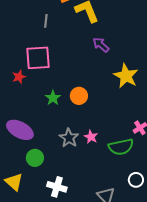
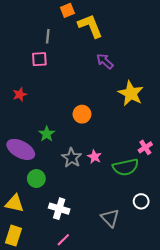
pink square: (38, 58) -> (39, 59), moved, size x0.6
green star: (53, 98) -> (47, 134), moved
yellow triangle: (14, 182) -> (15, 203), turned -30

